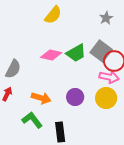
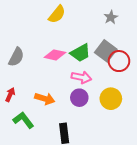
gray semicircle: (13, 69) -> (16, 57), moved
pink arrow: (109, 77) -> (81, 77), moved
green L-shape: (32, 120) -> (23, 120), moved

